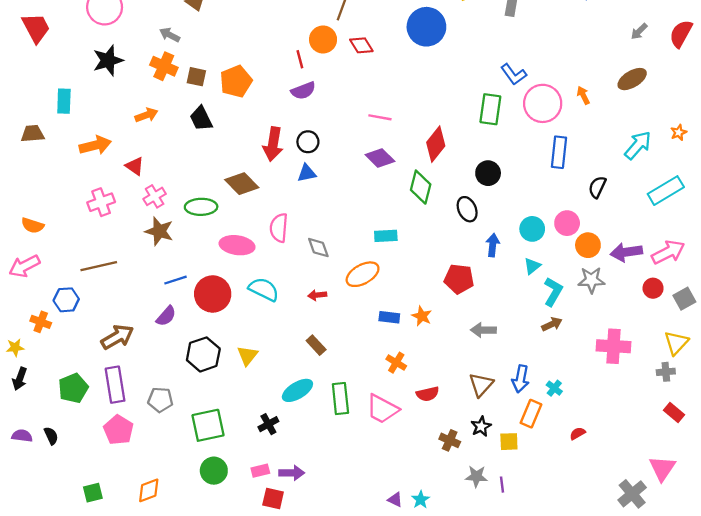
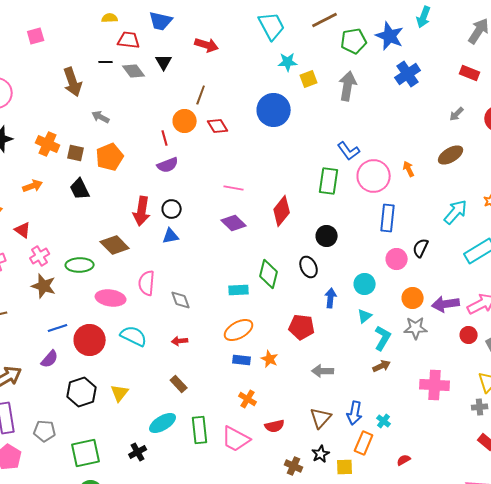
gray arrow: (170, 35) -> (101, 117), moved
green diamond: (421, 187) -> (269, 274), moved
pink circle: (567, 223) -> (397, 259), moved
orange ellipse: (363, 274) -> (239, 330), moved

